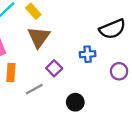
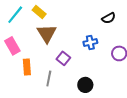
black semicircle: (112, 29) -> (109, 18), size x0.6
gray line: (34, 89) -> (49, 78), turned -42

